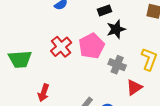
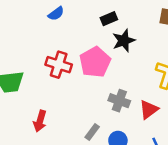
red cross: (61, 47) -> (59, 65), turned -30
gray cross: (117, 65) -> (119, 101), moved

